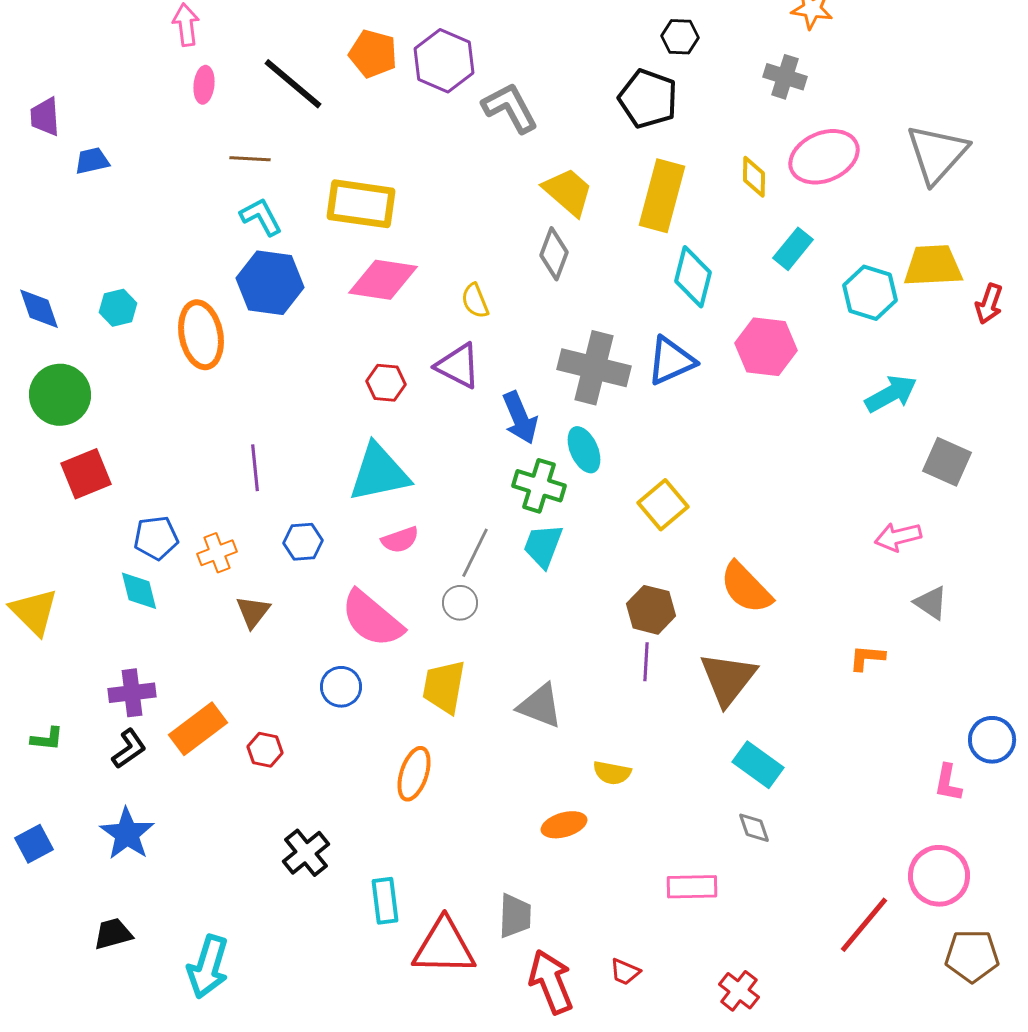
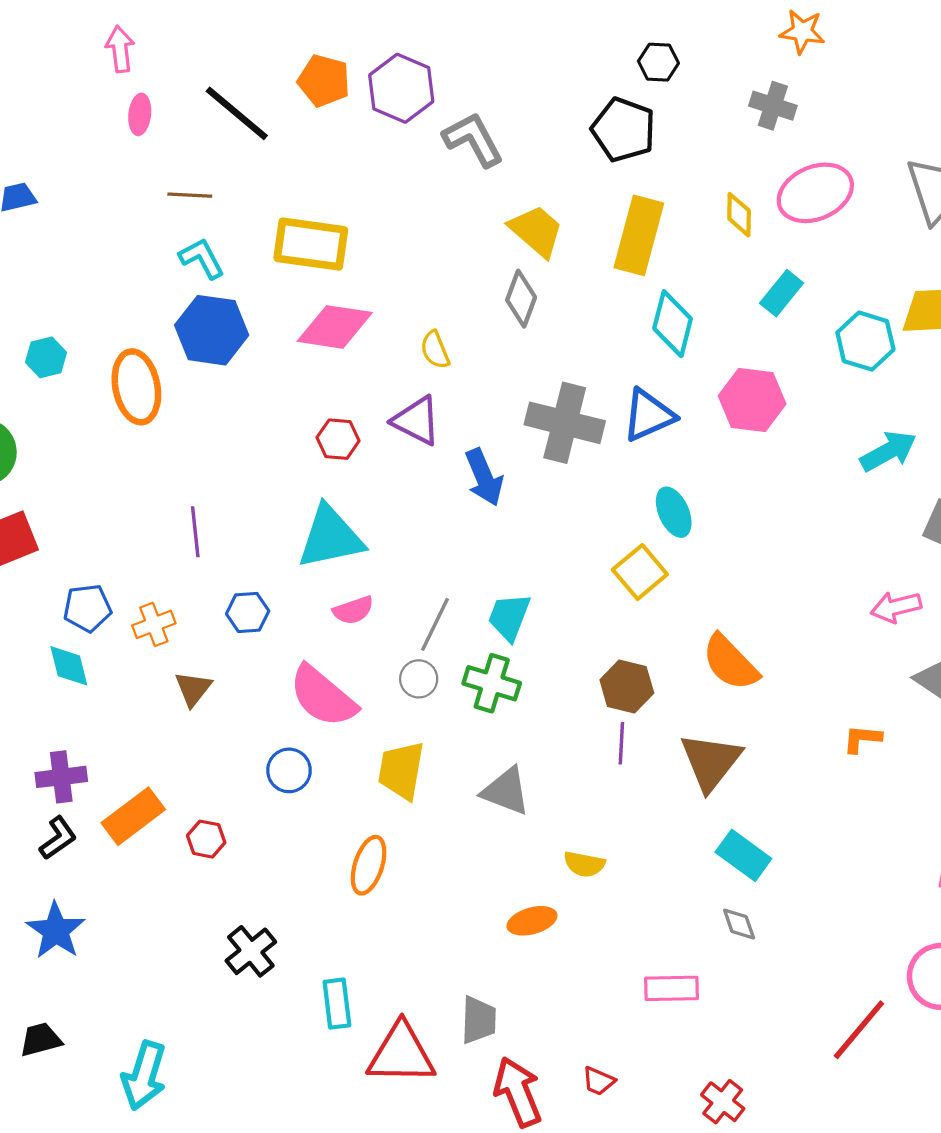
cyan ellipse: (584, 450) -> (674, 512), moved
green cross: (539, 486) -> (492, 683), moved

